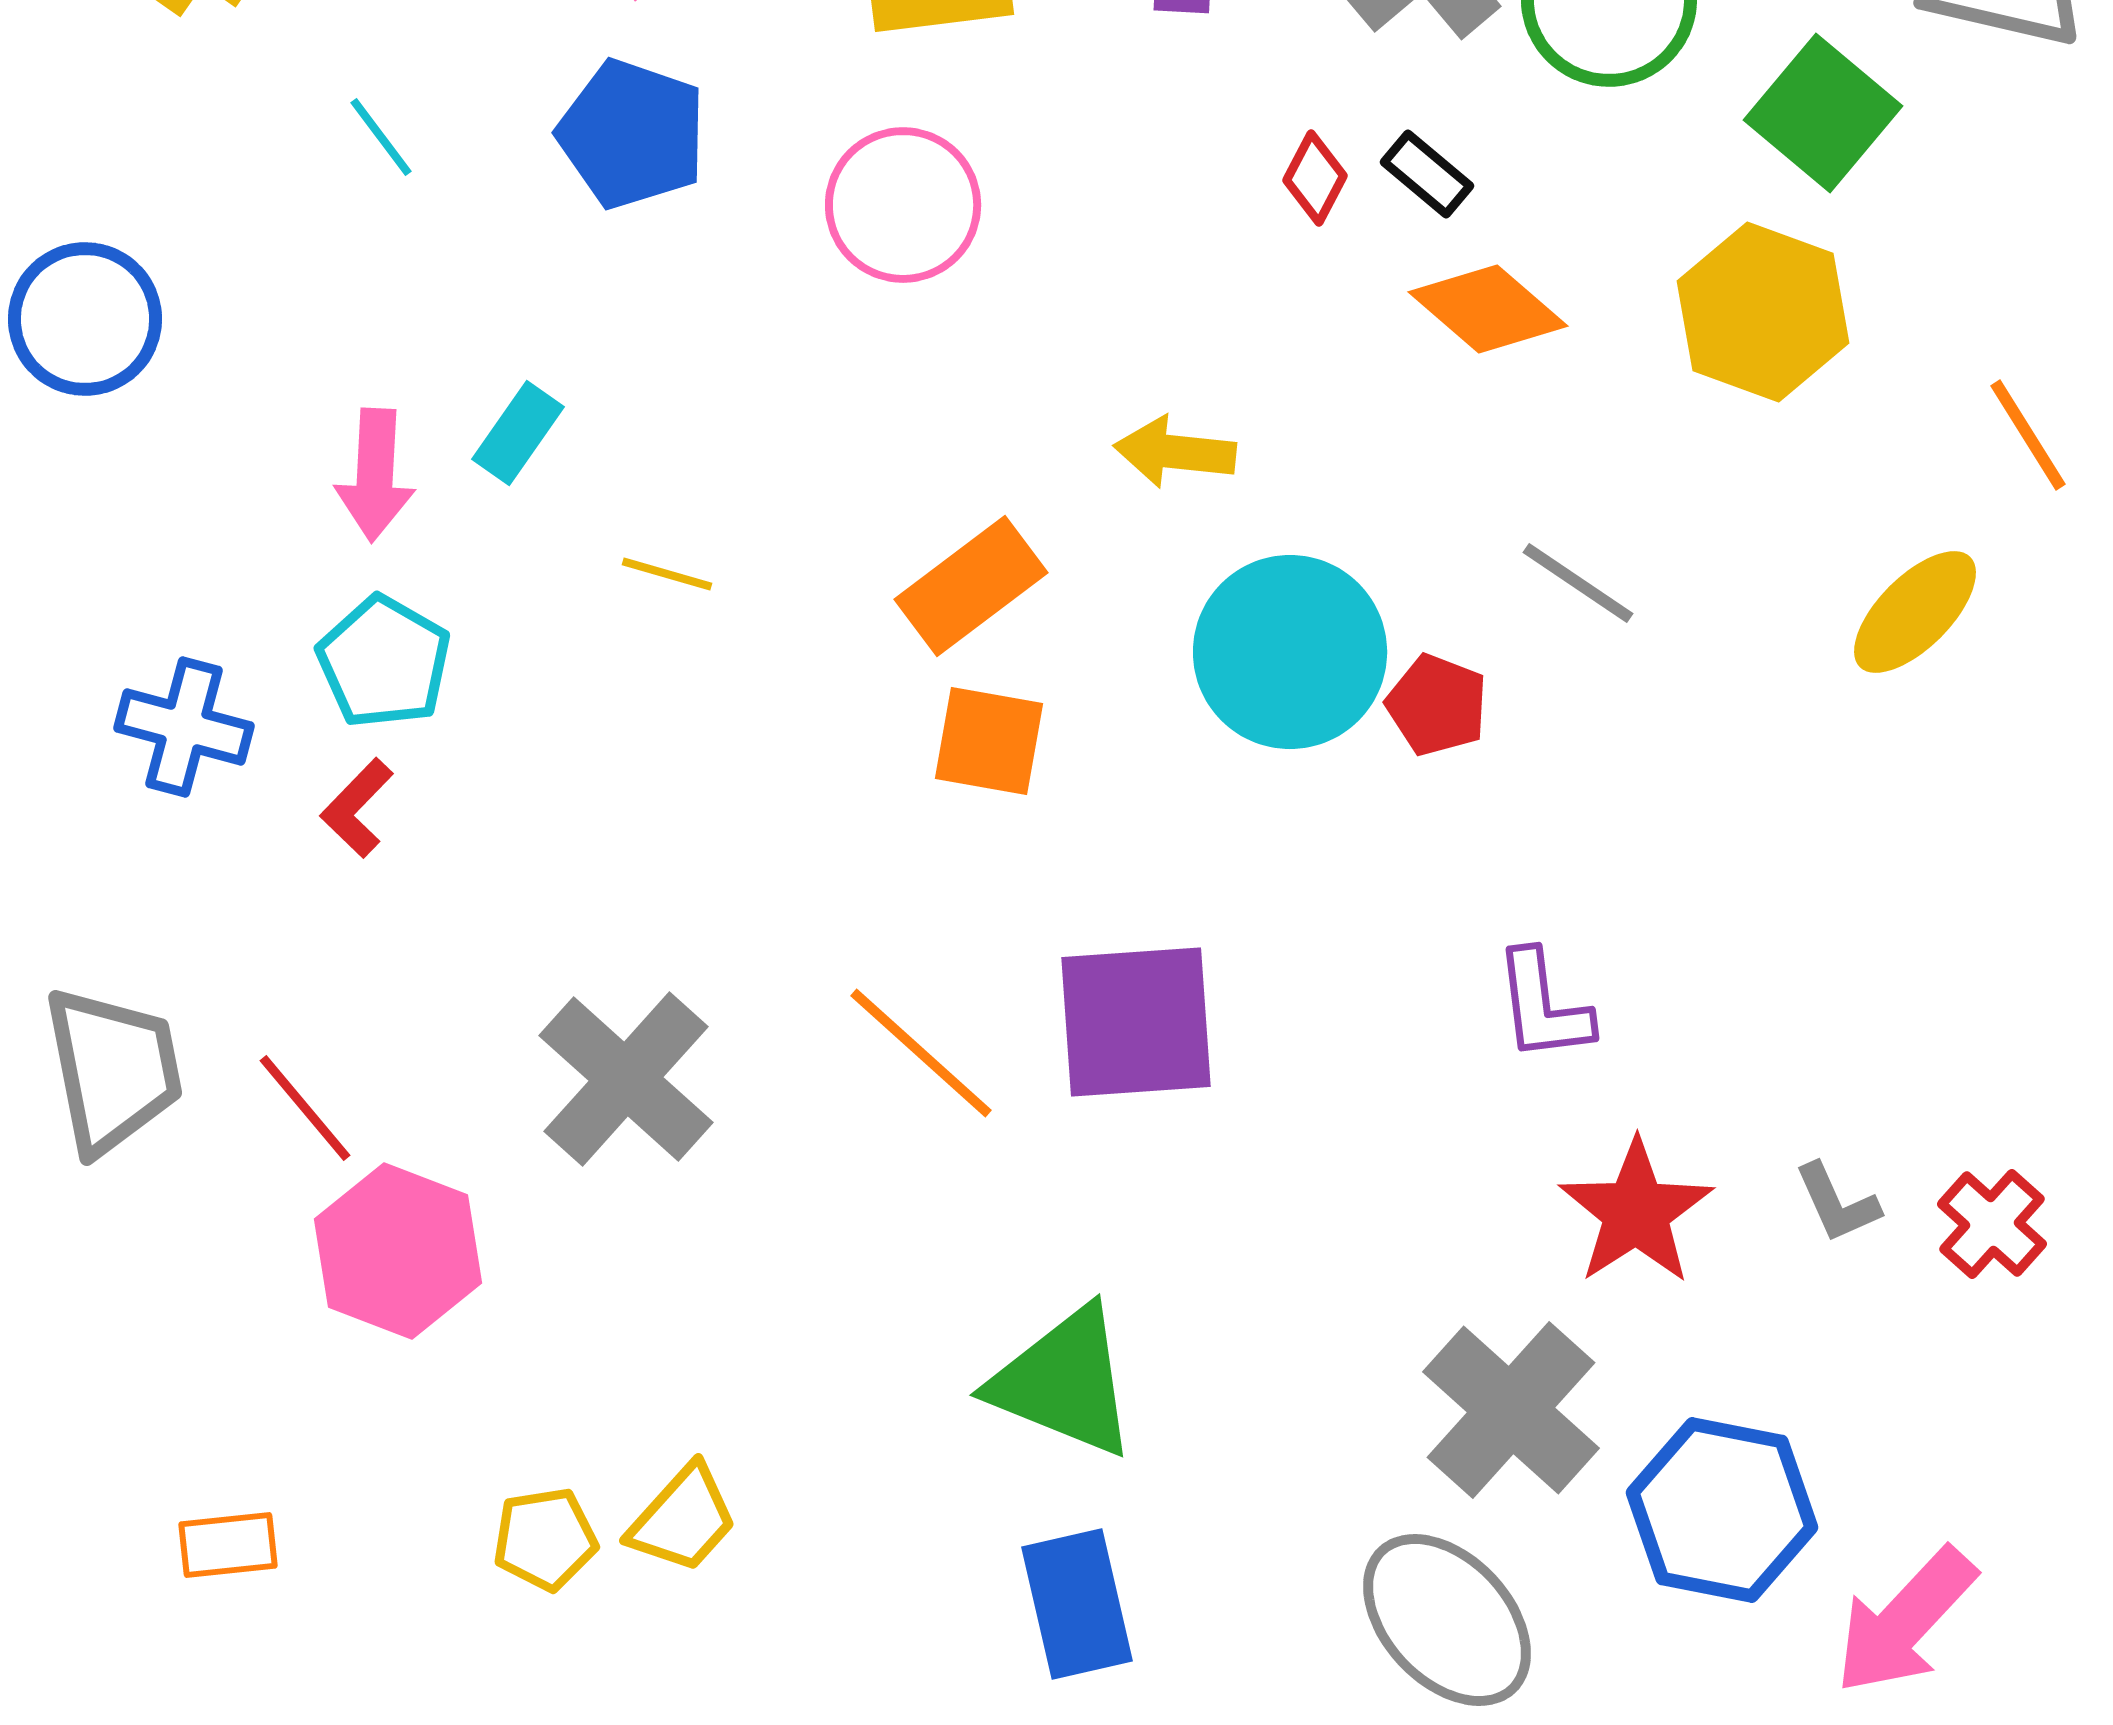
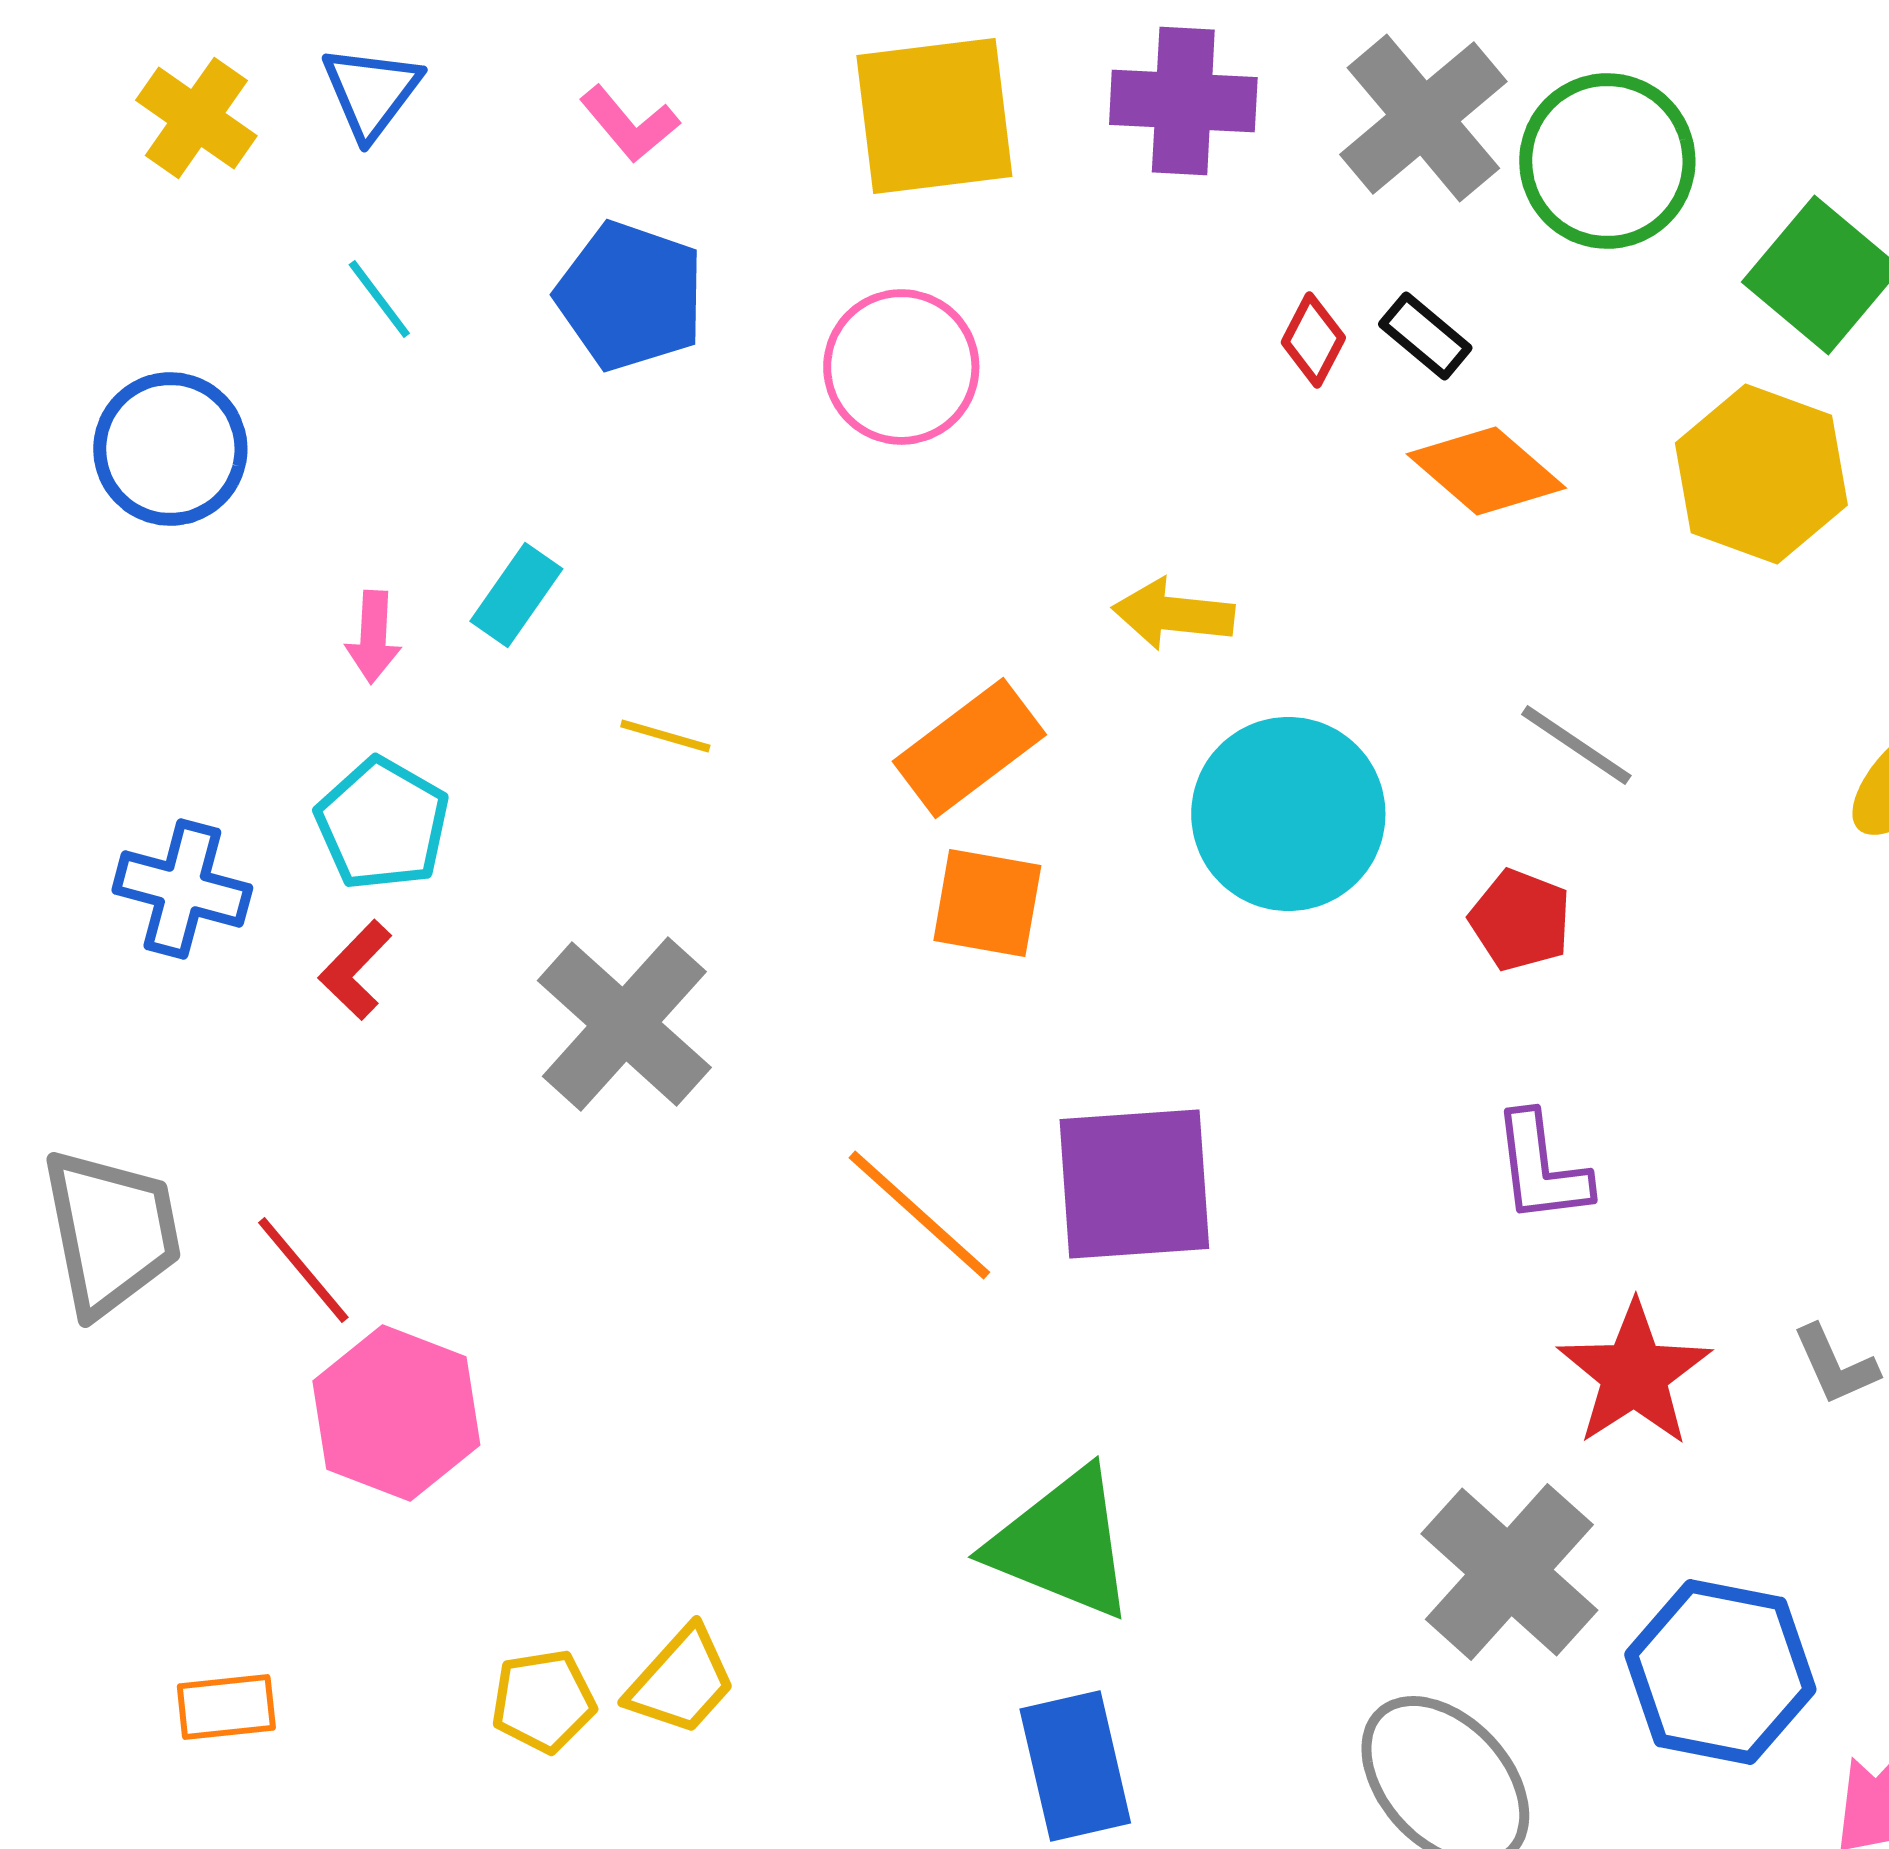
blue circle: (85, 319) -> (170, 449), moved
pink arrow: (375, 475) -> (373, 637), size x0.7
red pentagon: (1437, 705) -> (1520, 920), moved
gray cross: (626, 1079) -> (624, 1024), moved

